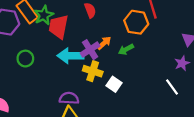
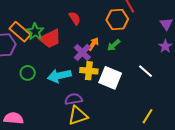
red trapezoid: (58, 27) -> (50, 39), turned -115
cyan arrow: (70, 56) -> (59, 76), moved
white square: (114, 84) -> (110, 78), size x1.6
white line: (172, 87) -> (145, 71), moved

